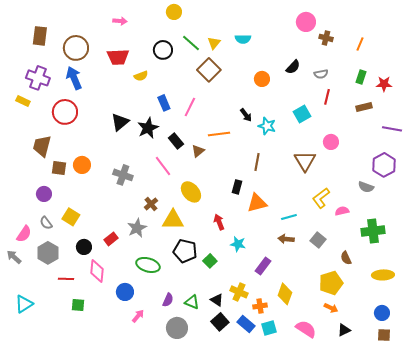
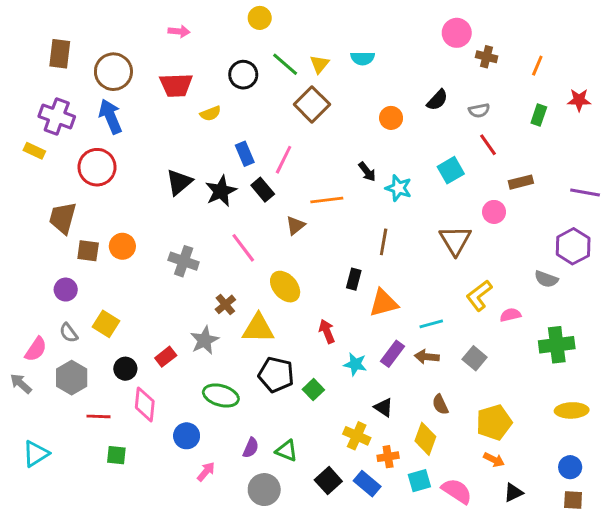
red star: (384, 84) -> (579, 100), moved
red line: (327, 97) -> (488, 145), turned -49
brown rectangle: (364, 107) -> (521, 182), moved
black rectangle: (176, 141) -> (263, 190), moved
brown semicircle: (346, 258) -> (440, 404), moved
purple rectangle: (263, 266) -> (393, 354), moved
black triangle: (217, 300) -> (384, 407), moved
cyan square: (269, 328) -> (419, 481), moved

